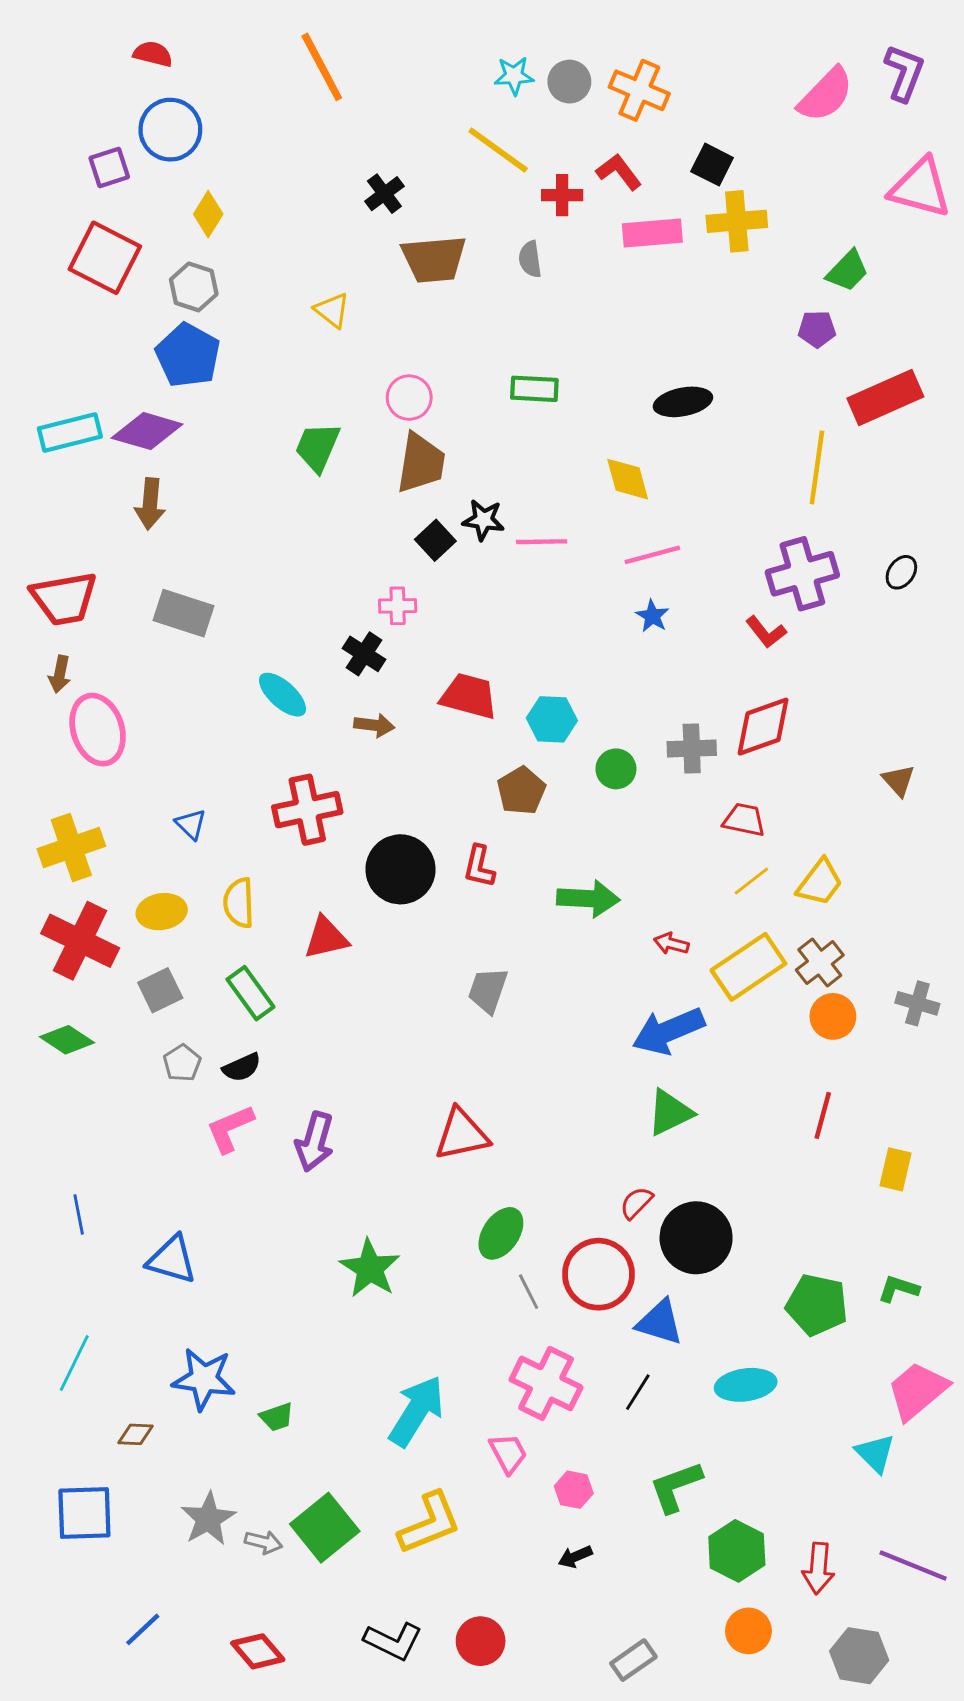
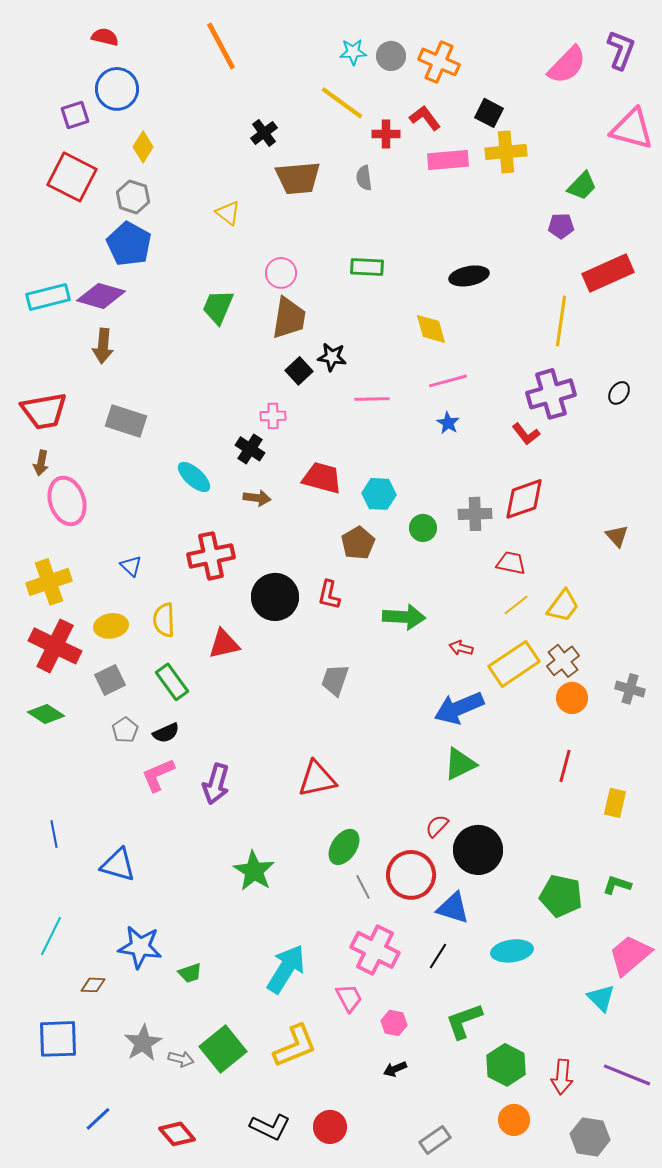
pink line: (542, 542) -> (372, 399), moved

